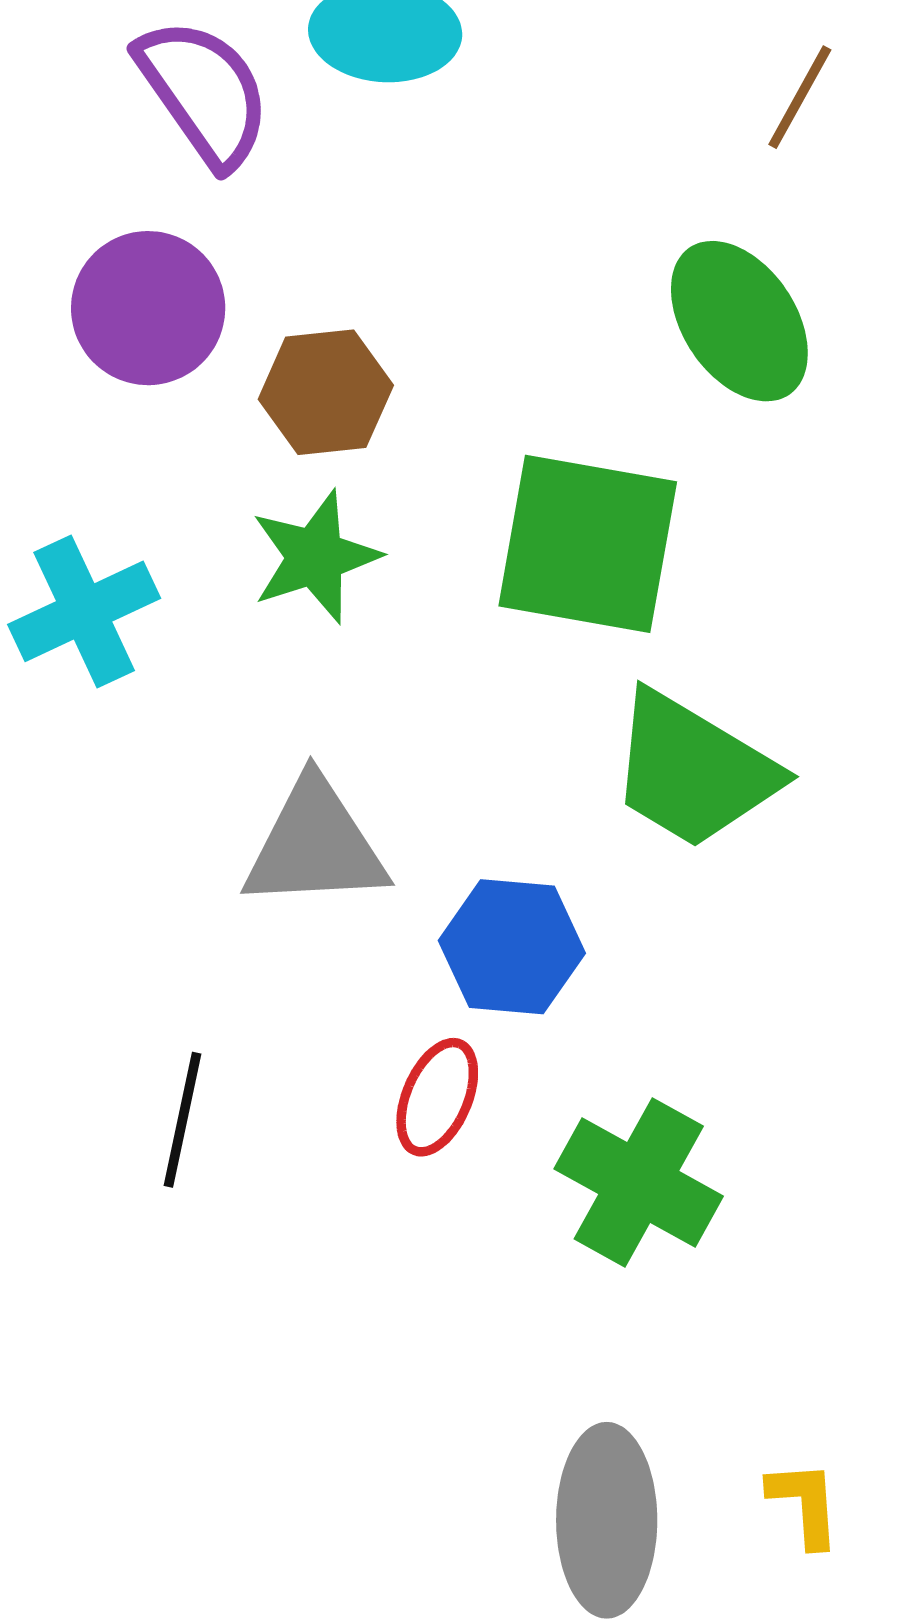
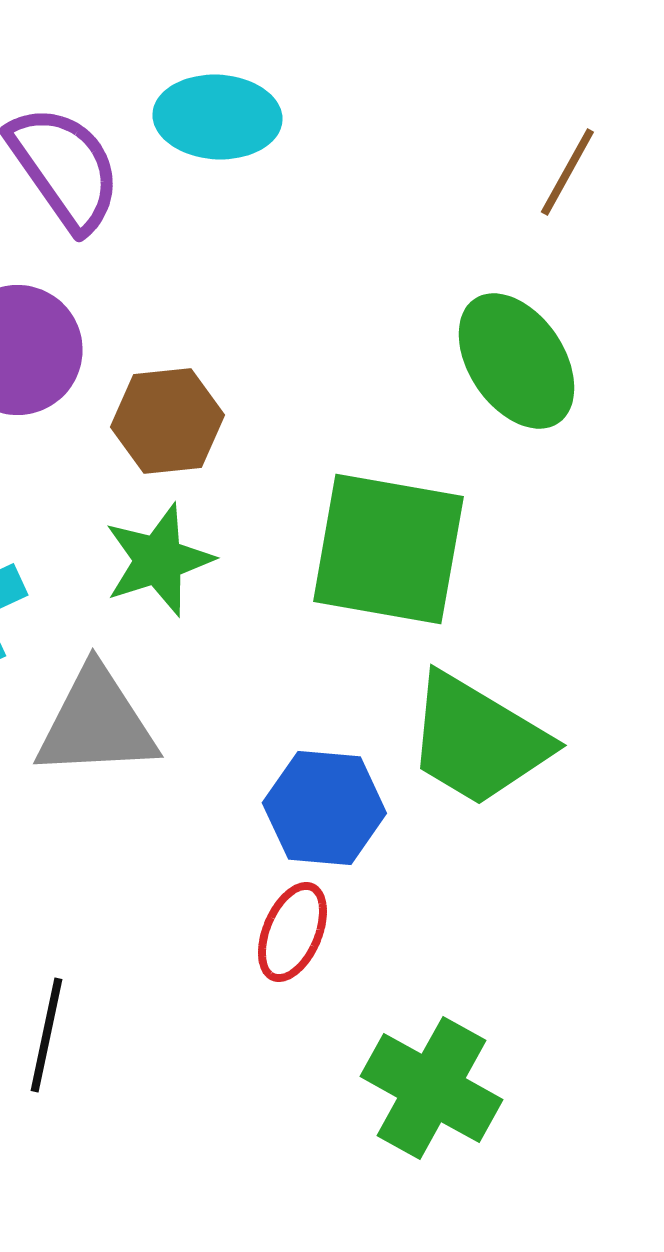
gray triangle: (315, 845) -> (96, 723), moved
blue hexagon: (512, 947) -> (324, 808), moved
red ellipse: (437, 1097) -> (292, 932), moved

